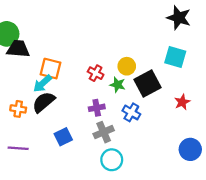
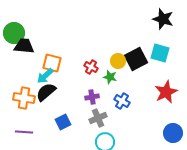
black square: (148, 84) -> (136, 59), moved
red star: (182, 102) -> (166, 92), size x1.6
orange cross: (18, 109) -> (24, 98), size x1.5

